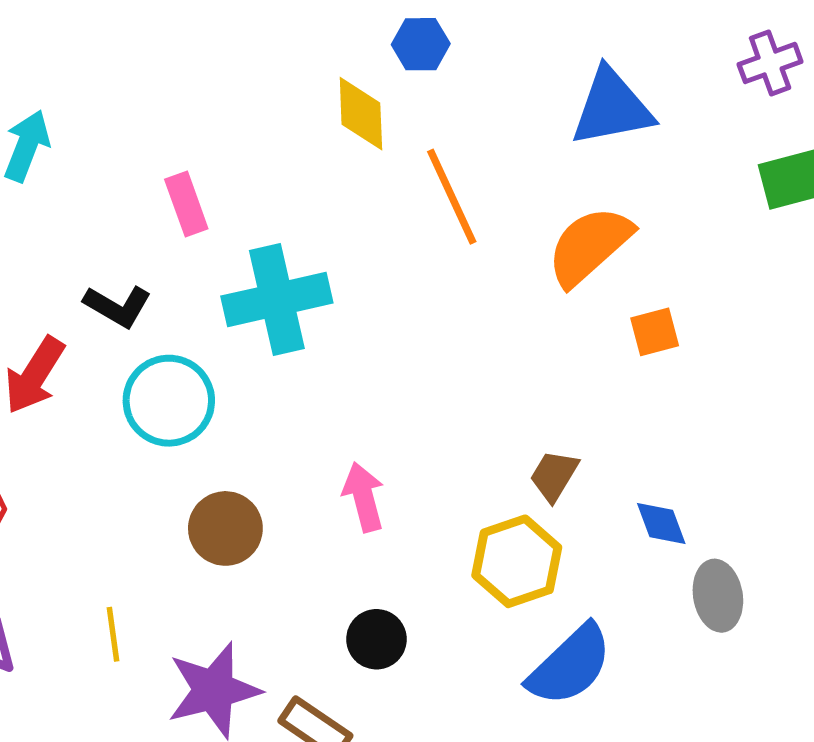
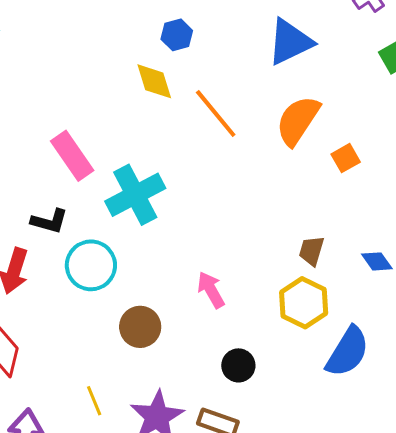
pink rectangle: (186, 204) -> (72, 156), size x1.4

